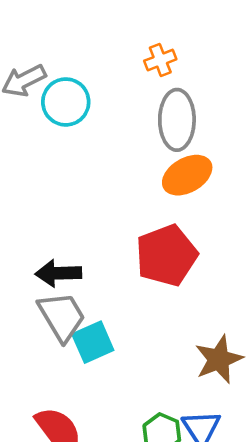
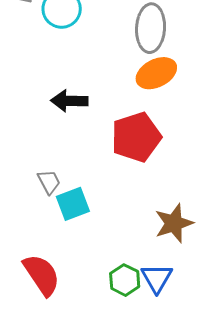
black arrow: (58, 273) -> (69, 101), moved
gray trapezoid: (62, 316) -> (49, 182), size x0.6

